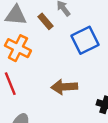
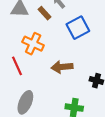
orange cross: (18, 48) -> (33, 44), moved

